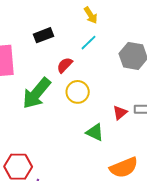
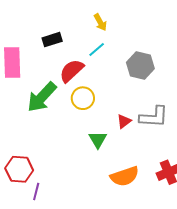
red semicircle: (65, 65) -> (72, 71), size x1.5
green triangle: (95, 132) -> (98, 140), turned 30

